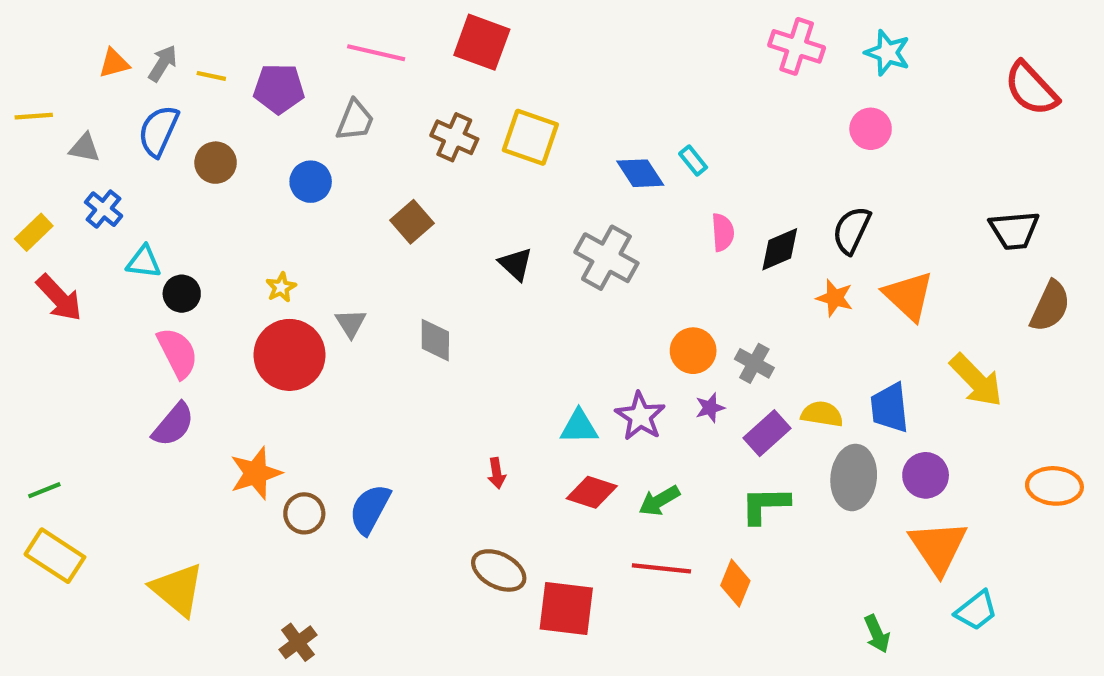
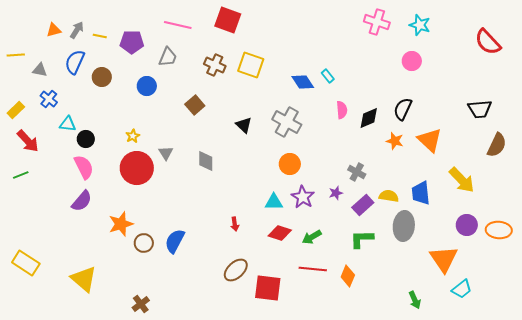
orange circle: (693, 351) -> (290, 164), moved
purple circle: (926, 475) -> (467, 225), moved
green line: (44, 490) -> (21, 175), moved
brown ellipse: (499, 570) -> (236, 270), turned -70

